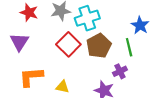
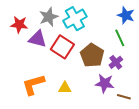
purple triangle: (19, 42) -> (38, 39), moved, turned -36
brown pentagon: (99, 46) -> (92, 55), moved

